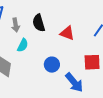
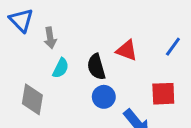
black semicircle: (39, 23) -> (96, 67), moved

